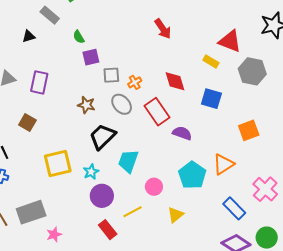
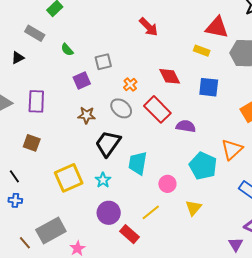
purple square: (91, 57) -> (82, 81), moved
gray square: (111, 75) -> (103, 62), moved
purple circle: (102, 196) -> (109, 213), moved

